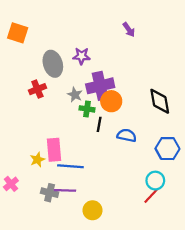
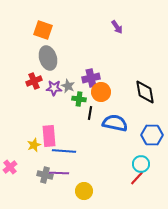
orange square: (18, 33) -> (43, 30), moved
purple star: (81, 56) -> (54, 88), moved
purple cross: (100, 86) -> (91, 78), size x0.7
blue semicircle: (127, 135) -> (115, 123), size x1.4

